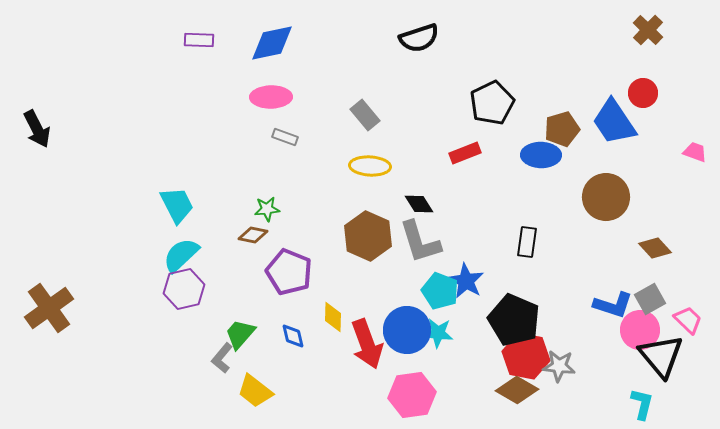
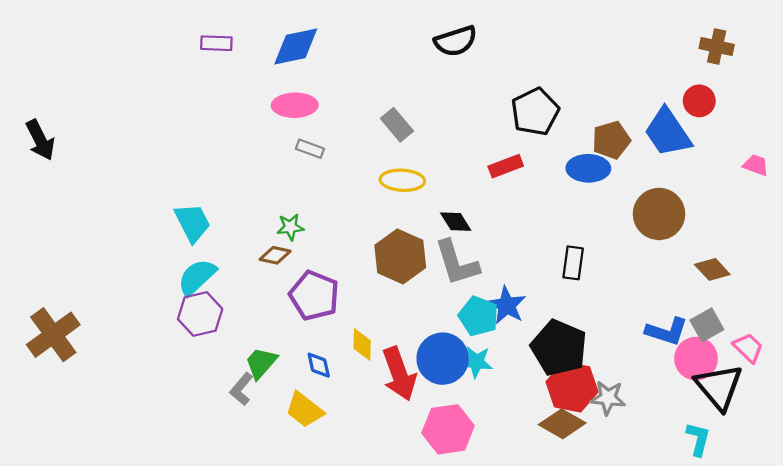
brown cross: (648, 30) -> (717, 46), moved, turned -32
yellow trapezoid: (255, 391) -> (304, 410), moved

